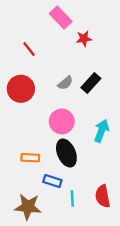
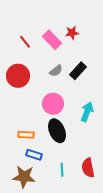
pink rectangle: (61, 18) -> (52, 40), moved
blue rectangle: (52, 181) -> (34, 155), moved

